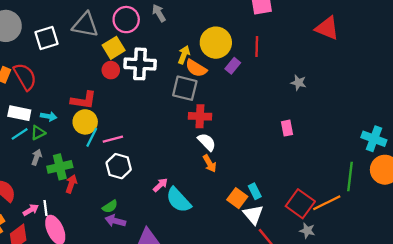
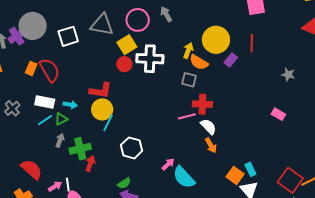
gray square: (185, 88) -> (189, 80), size x0.7
pink rectangle: (287, 128) -> (278, 114), turned -48
pink line: (113, 139) -> (187, 116), moved

